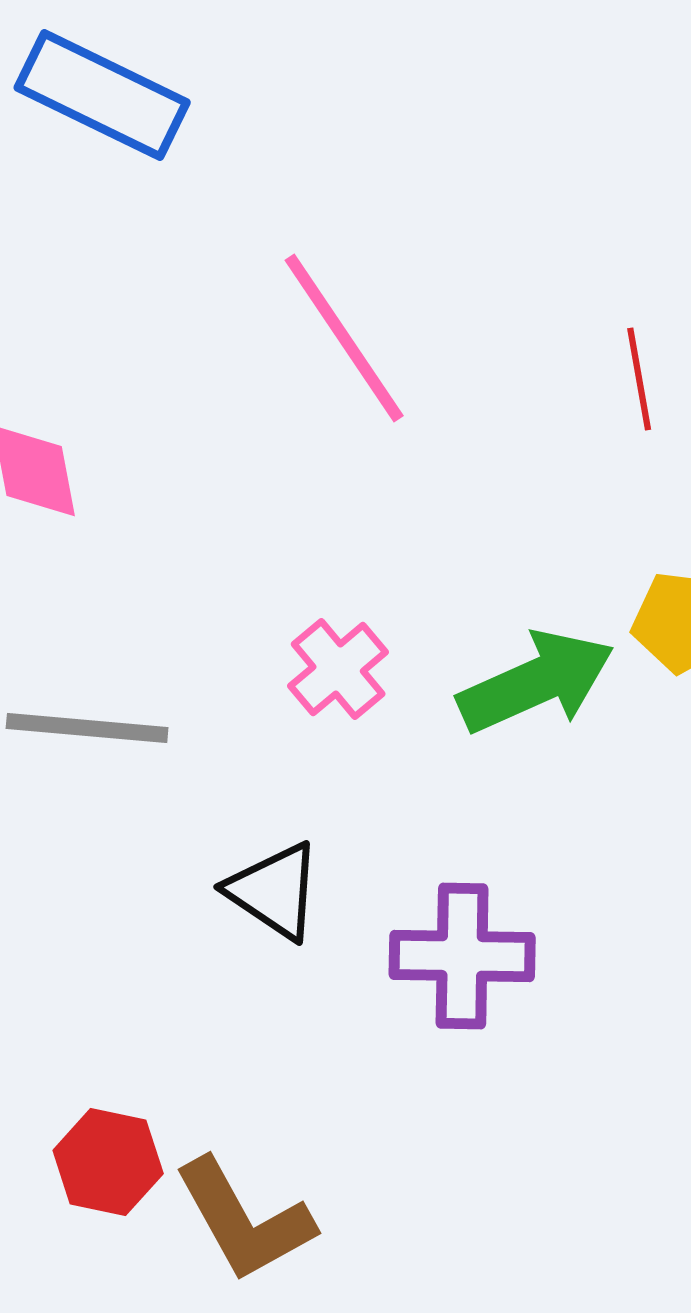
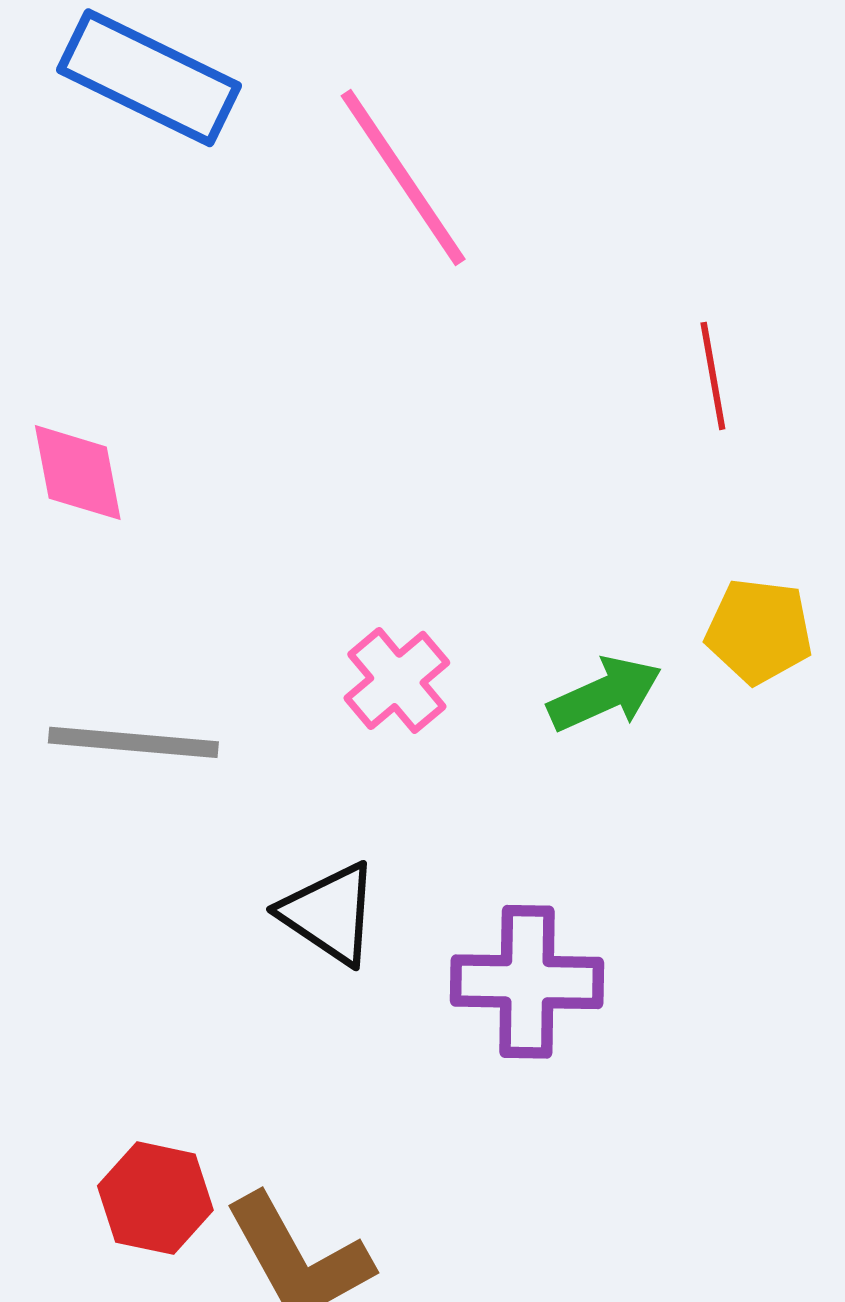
pink line: (344, 338) -> (403, 178), moved
green arrow: (536, 682) -> (605, 694), size x0.7

